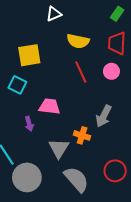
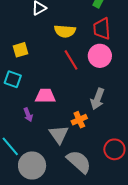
yellow square: (29, 55) -> (21, 50), size x0.7
pink circle: (111, 71) -> (100, 56), size x1.5
orange cross: (82, 135) -> (79, 120), turned -35

